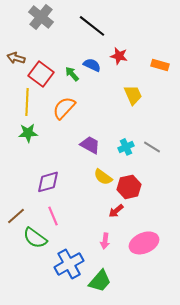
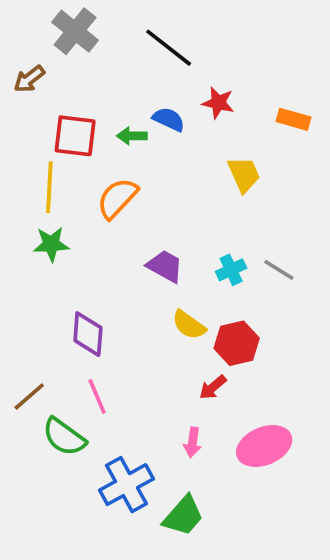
brown arrow: (16, 58) -> (29, 79), moved, turned -54
red square: (41, 74) -> (75, 136), turned -30
green arrow: (72, 74) -> (132, 136), turned -49
purple diamond: (48, 182) -> (88, 334), turned -70

